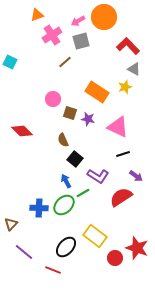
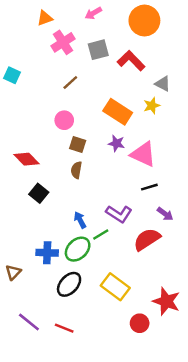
orange circle: (104, 17) -> (144, 21), moved
pink arrow: (78, 21) -> (93, 13), moved
red L-shape: (128, 46) -> (131, 61), moved
brown line: (65, 62) -> (70, 83), moved
brown square: (70, 113) -> (78, 145), moved
purple star: (88, 119) -> (116, 143), moved
brown semicircle: (63, 140) -> (76, 170), turned 32
black square: (75, 159) -> (39, 193), moved
black ellipse: (66, 247) -> (69, 284), moved
purple line: (24, 252) -> (29, 322), moved
red circle: (115, 258) -> (140, 323), moved

